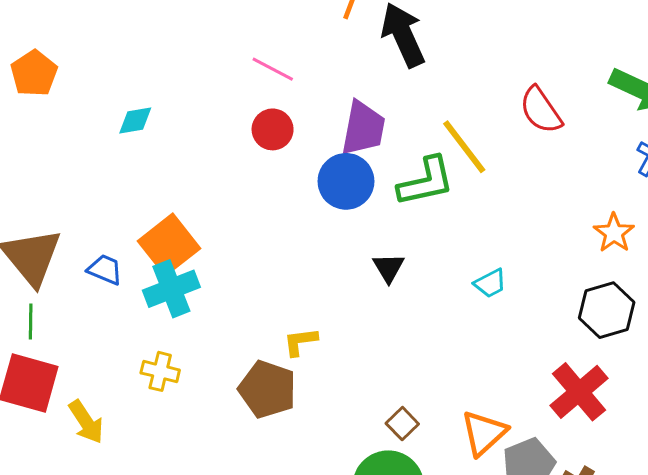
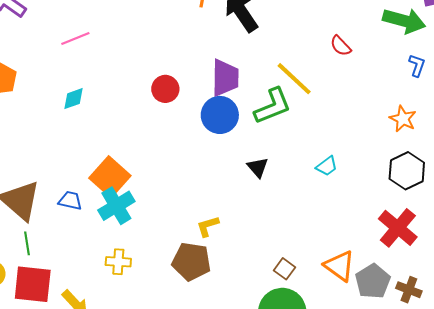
pink line: (273, 69) -> (75, 38), moved, turned -40
red semicircle: (541, 110) -> (341, 46), size x0.7
orange triangle: (484, 433) -> (339, 266), turned -32

